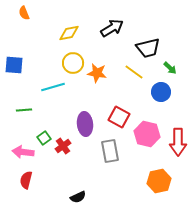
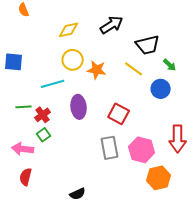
purple ellipse: (85, 124) -> (79, 107), moved
pink hexagon: (147, 134) -> (142, 150), moved
red cross: (63, 146) -> (43, 115), moved

